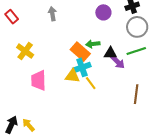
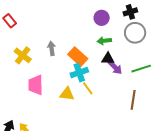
gray arrow: (52, 14) -> (51, 48), moved
green arrow: (93, 44) -> (104, 41), moved
green line: (136, 51) -> (141, 69), moved
yellow triangle: (72, 76) -> (67, 94), moved

